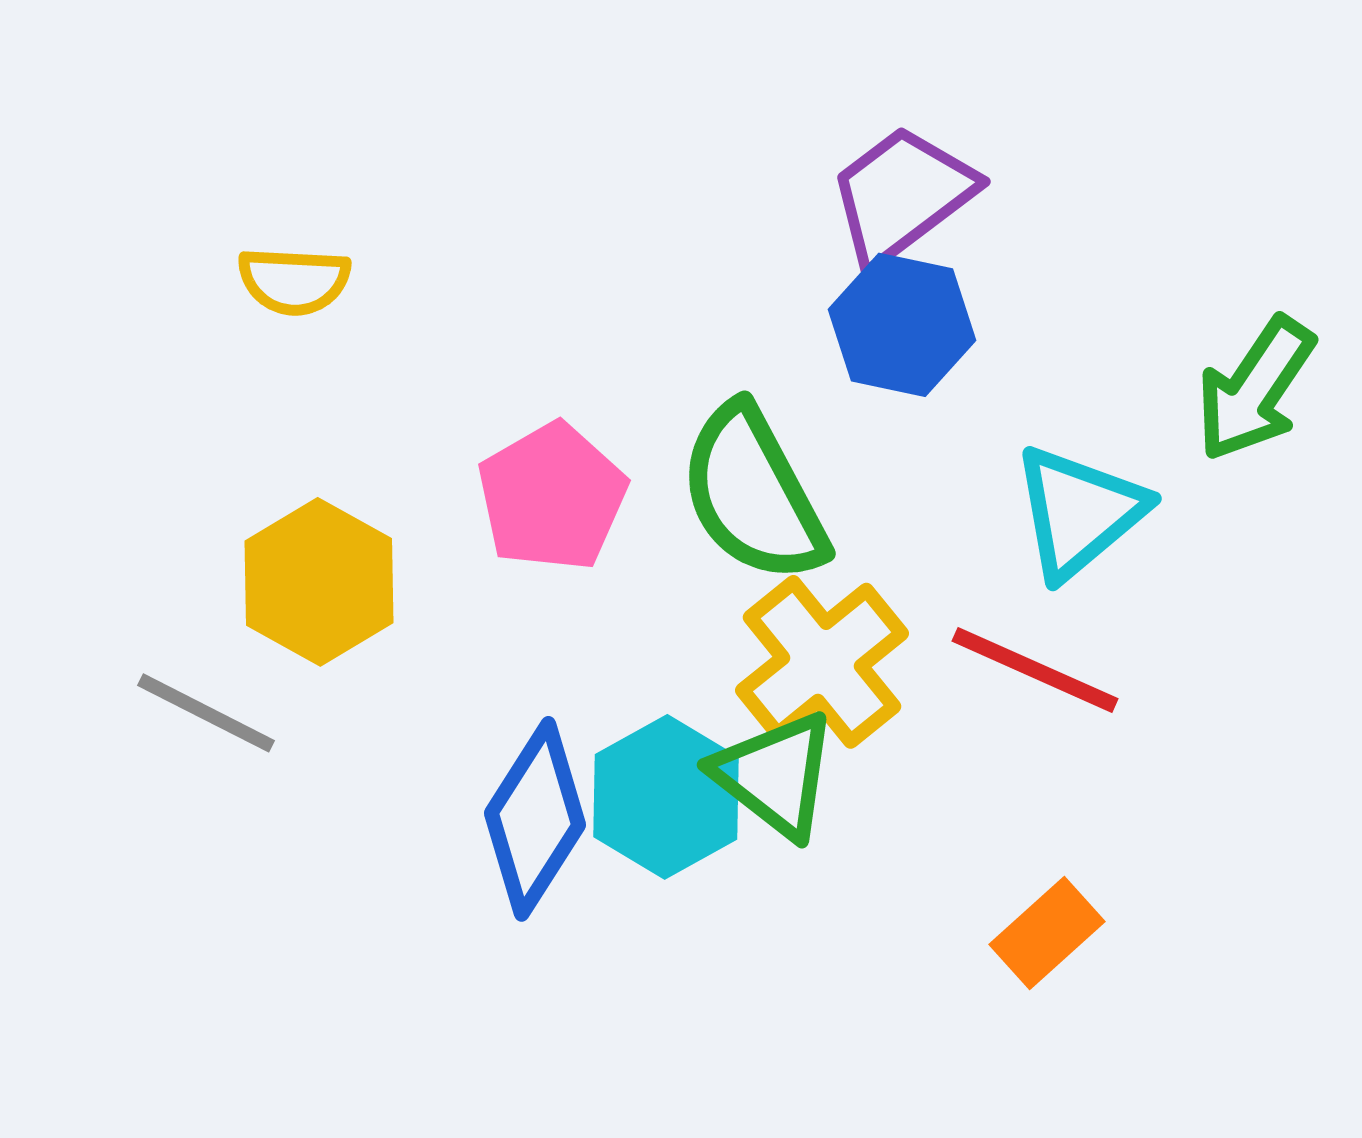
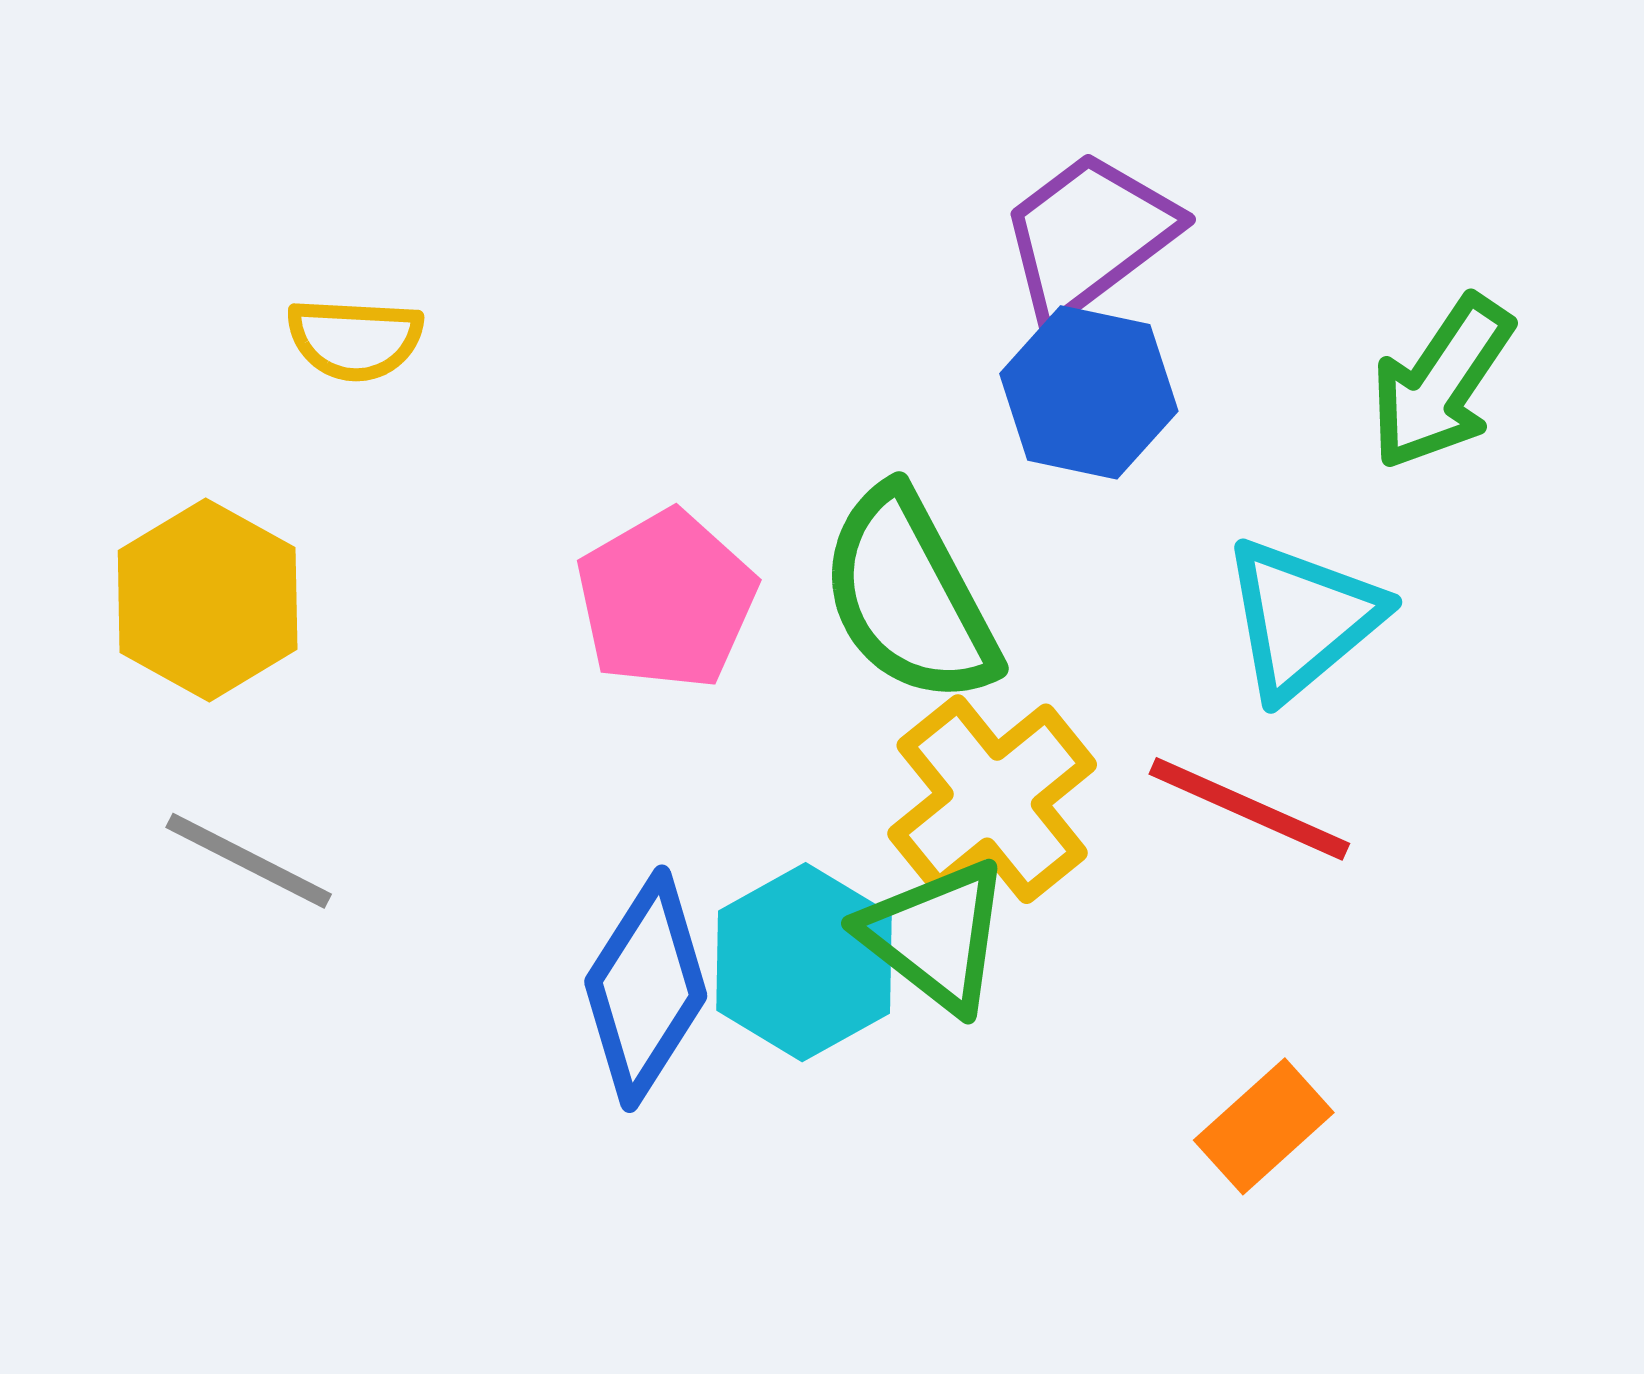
green arrow: (1255, 389) -> (1441, 383), moved
yellow hexagon: (319, 582) -> (208, 600), moved

